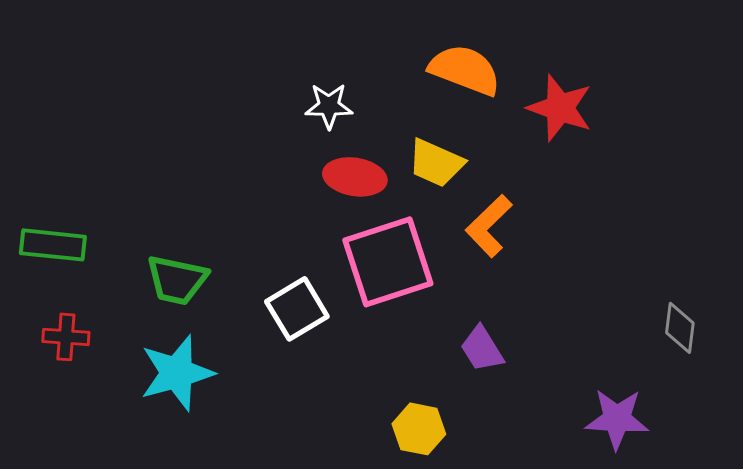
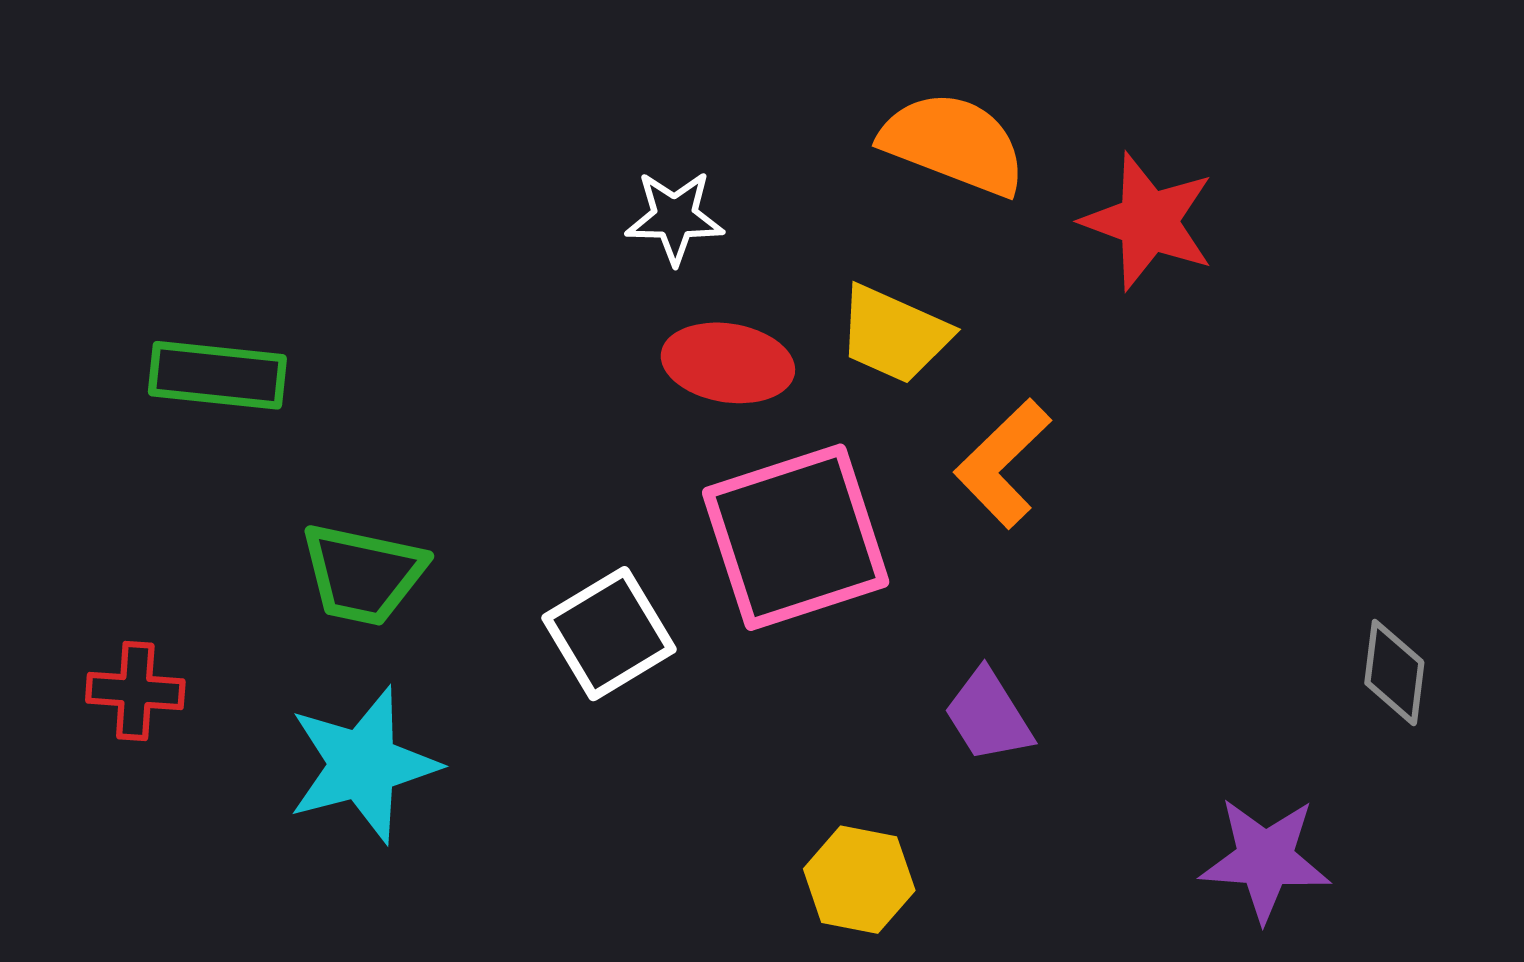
green rectangle: (53, 245) -> (217, 375), moved

